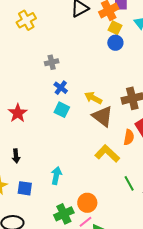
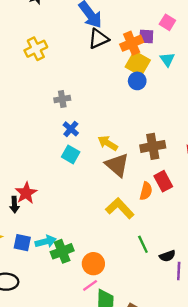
yellow square: (115, 28) -> (138, 64), size x1.5
red star: (18, 113) -> (26, 193), moved
cyan arrow: (56, 176) -> (46, 241), moved, turned 60
green cross: (64, 214) -> (62, 251), moved

